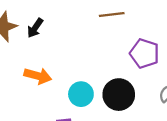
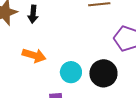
black arrow: (35, 28) -> (33, 14), turned -30

